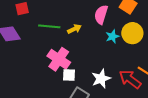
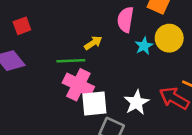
green line: (49, 26) -> (71, 61), moved
white square: (69, 75) -> (94, 103), size x1.5

